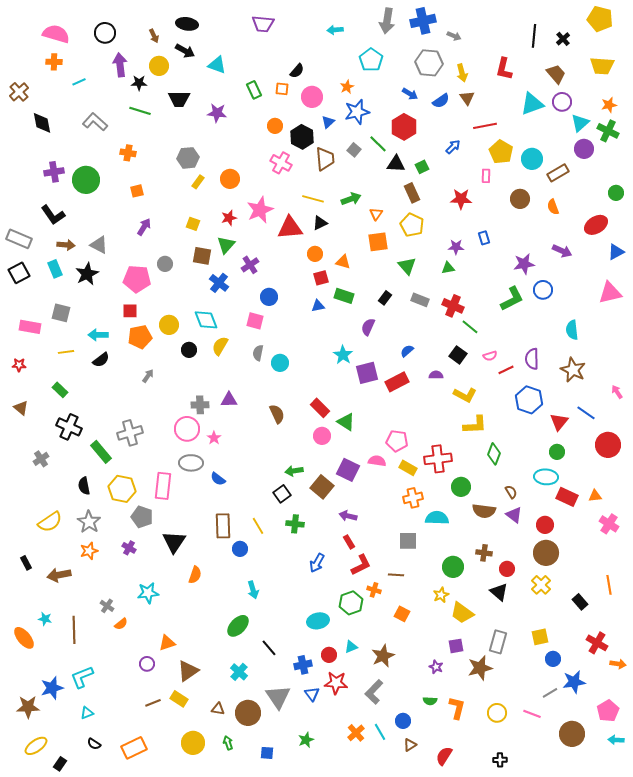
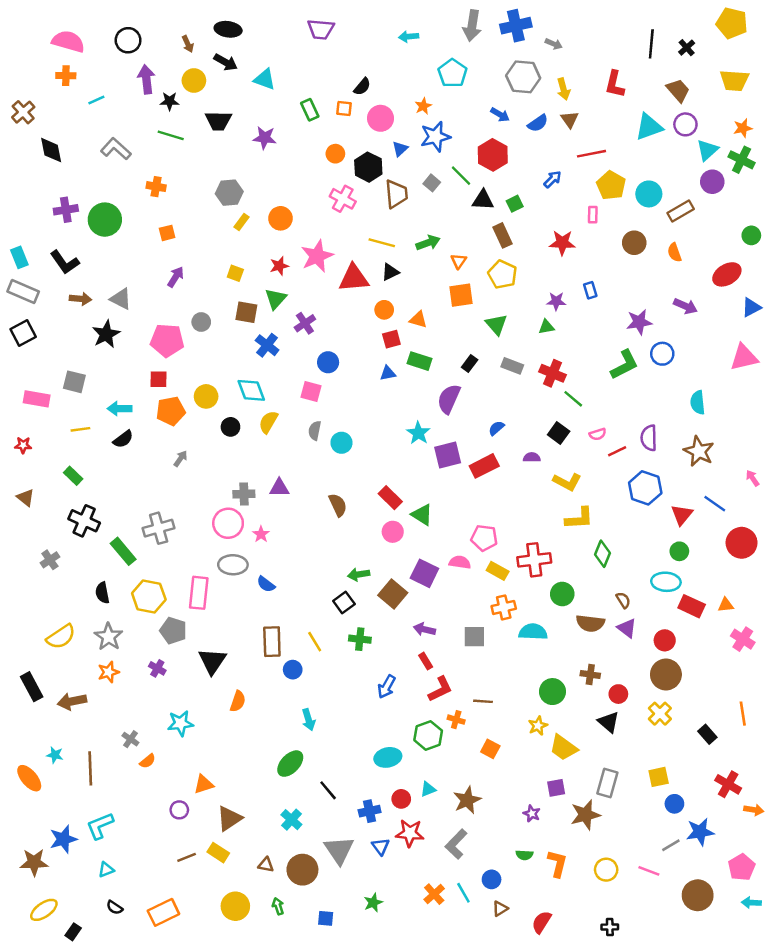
cyan rectangle: (55, 269) -> (19, 257), moved
purple semicircle: (368, 327) -> (449, 399), size x1.4
gray square: (408, 541) -> (474, 637), moved
black rectangle: (26, 563) -> (32, 687), size x1.6

